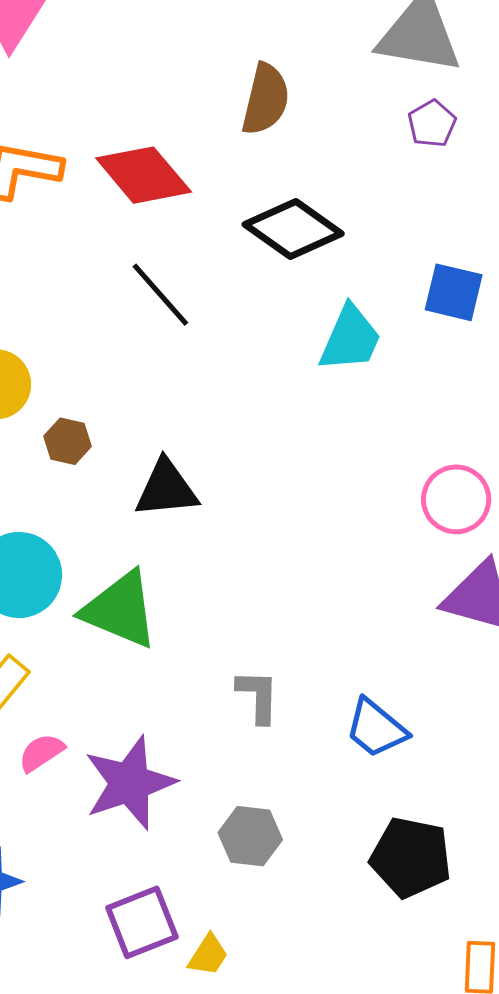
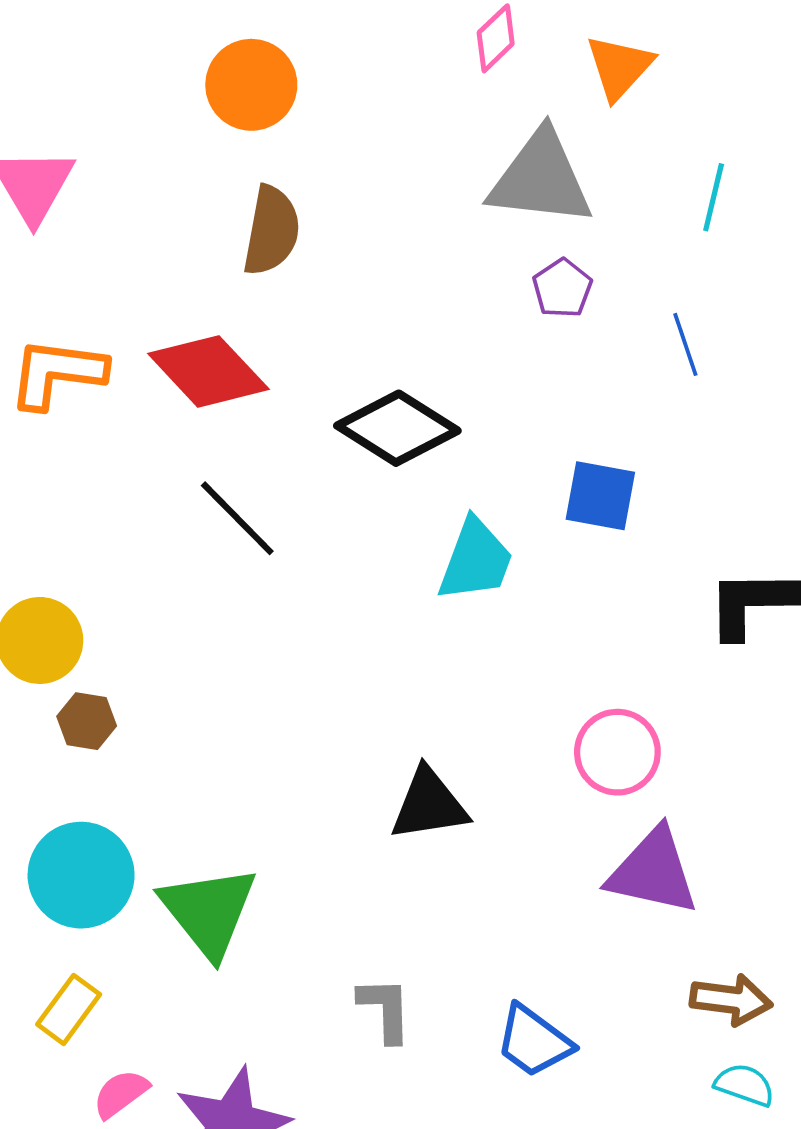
brown semicircle: (266, 99) -> (272, 231), moved
brown hexagon: (68, 441) -> (87, 721), moved
black triangle: (166, 489) -> (429, 805), moved
green triangle: (120, 610) -> (209, 911), turned 32

